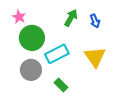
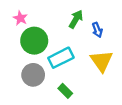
blue arrow: (95, 21) -> (97, 30), moved

